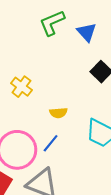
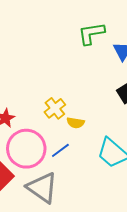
yellow cross: (21, 87) -> (55, 108), moved

